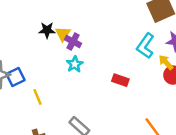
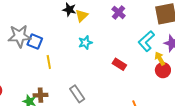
purple cross: (73, 41) -> (119, 12), moved
blue square: (16, 77) -> (35, 42), turned 35

